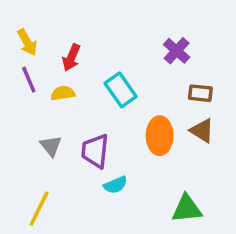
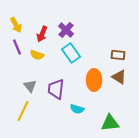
purple cross: (177, 51) -> (66, 30), moved
yellow semicircle: (63, 93) -> (37, 55), turned -152
cyan semicircle: (115, 185) -> (77, 109), moved, turned 40
yellow line: (39, 209) -> (23, 111), moved

